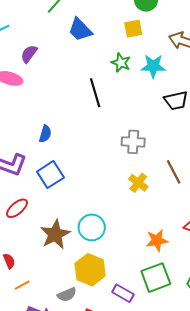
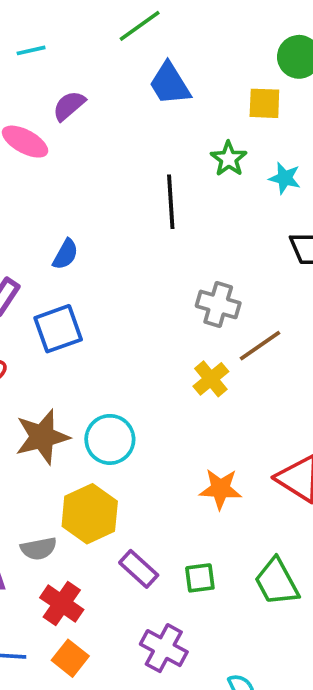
cyan star: (153, 66) -> (285, 178), size x0.7
brown line: (174, 172) -> (260, 346), moved, turned 70
green square: (156, 278) -> (200, 578), moved, size x0.6

